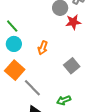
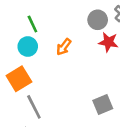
orange arrow: (43, 48) -> (64, 47), moved
gray square: (72, 66) -> (103, 104), moved

